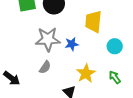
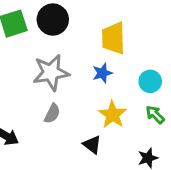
blue star: (72, 44) -> (102, 73), moved
cyan circle: (115, 46) -> (150, 81), moved

